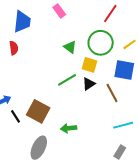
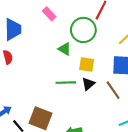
green circle: (101, 43) -> (83, 30), moved
green line: (67, 80) -> (66, 83), turned 36

